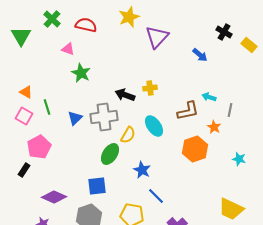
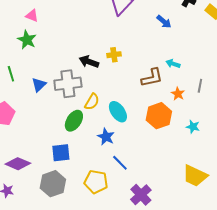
green star: (81, 73) -> (27, 40), moved
gray line: (230, 110) -> (200, 86), moved
cyan ellipse: (154, 126) -> (118, 112), moved
cyan star: (239, 159) -> (193, 127), moved

